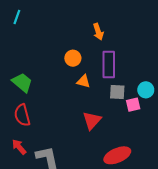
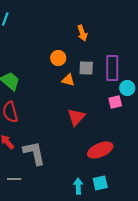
purple rectangle: (109, 64) -> (112, 68), moved
gray square: (117, 92) -> (86, 68), moved

